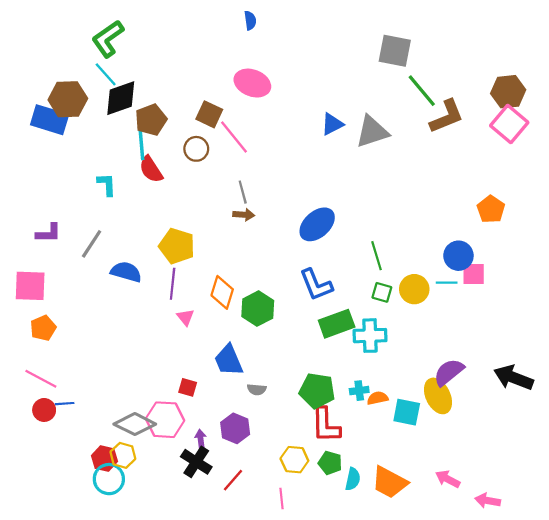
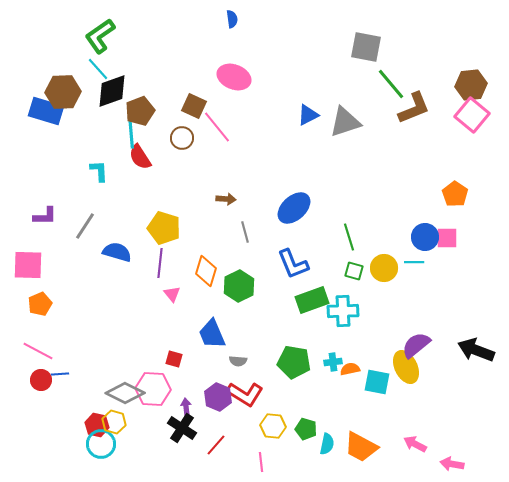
gray line: (243, 192) -> (245, 232), moved
pink square: (474, 274) -> (447, 238), moved
red L-shape: (326, 425) -> (245, 394), moved, turned -57

